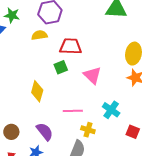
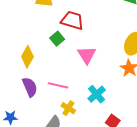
green square: (61, 67) -> (57, 39), turned -32
purple semicircle: (45, 132) -> (30, 87), moved

